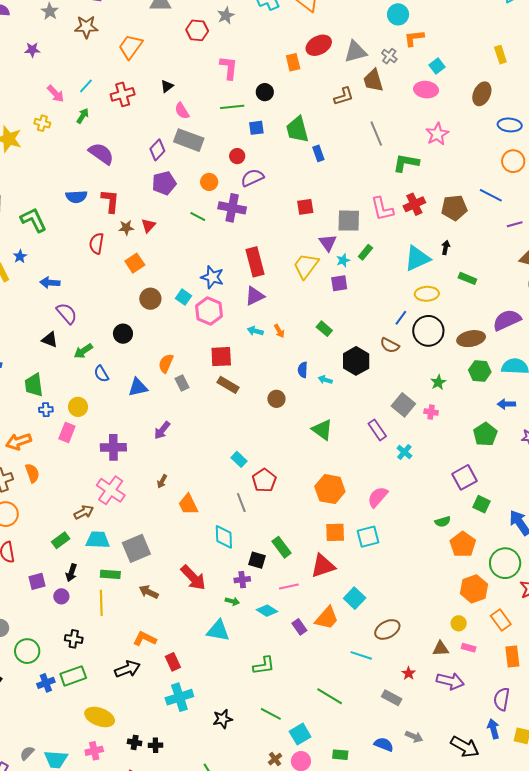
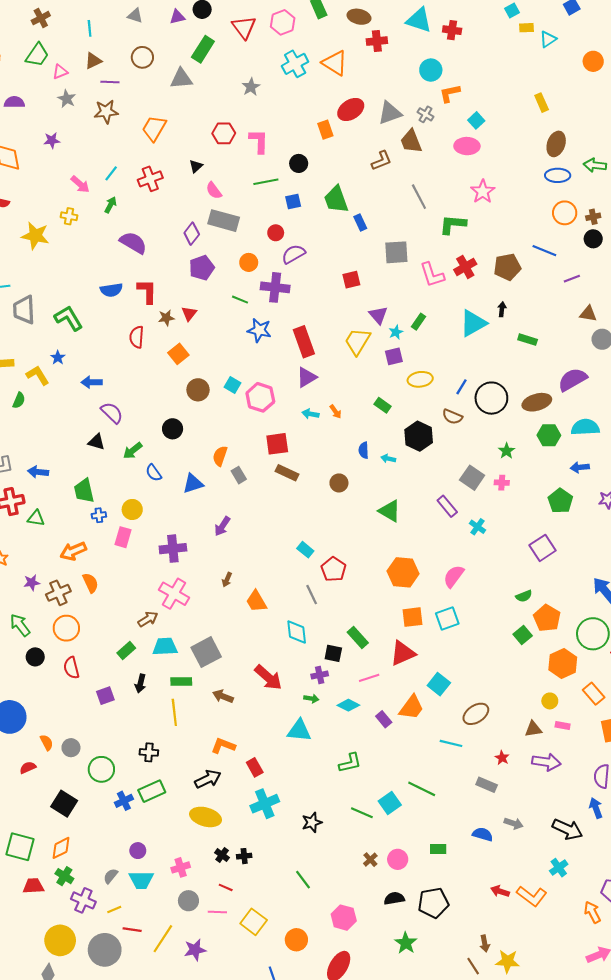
red hexagon: (197, 30) -> (224, 133), moved
brown ellipse: (482, 94) -> (556, 144), moved
gray square: (349, 221) -> (396, 252), moved
blue star: (212, 277) -> (259, 330), moved
yellow ellipse: (427, 294) -> (420, 379), moved
green square: (481, 504) -> (523, 635), moved, turned 30
purple circle: (61, 596) -> (138, 851), moved
yellow ellipse: (100, 717) -> (206, 817), moved
cyan square: (300, 734) -> (390, 803), moved
black cross: (135, 742) -> (222, 855), turned 32

